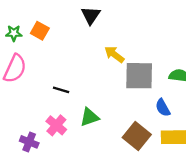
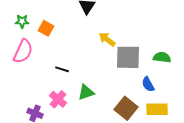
orange square: (40, 31) -> (46, 28), moved

